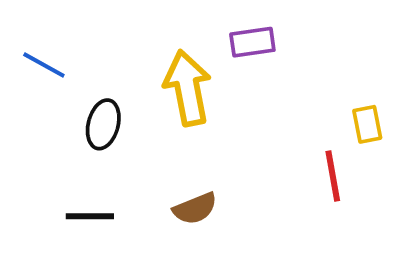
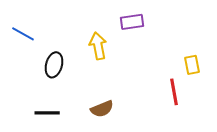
yellow arrow: (187, 88) -> (98, 46), size x0.7

